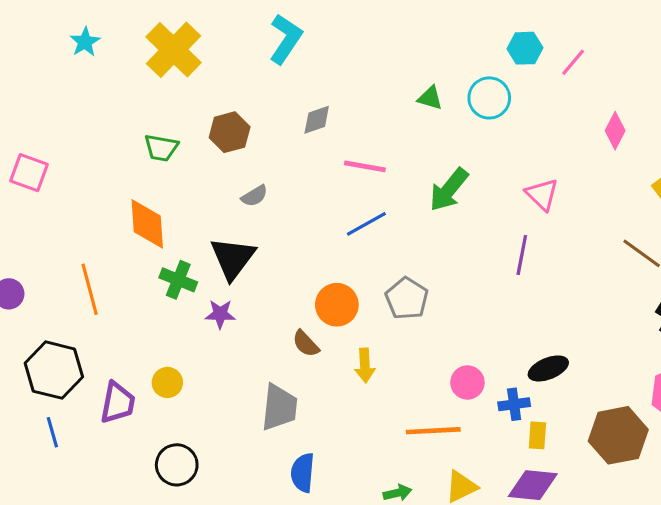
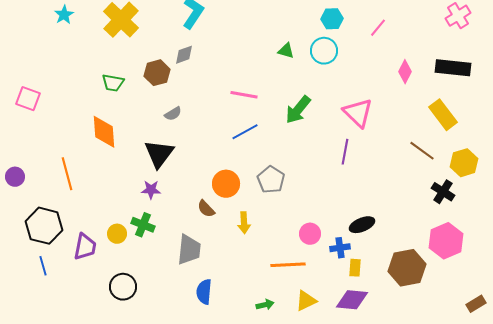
cyan hexagon: (525, 48) -> (332, 19), moved
gray diamond: (317, 120) -> (184, 55), moved
pink triangle: (542, 194) -> (358, 113), size x1.4
green cross: (178, 280) -> (143, 225), moved

